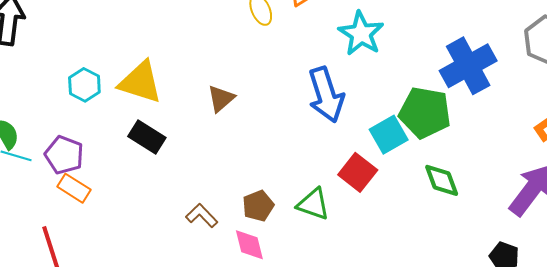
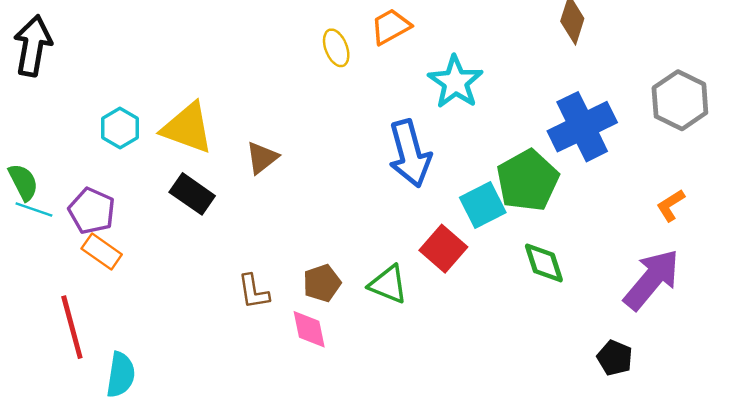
brown triangle: (221, 99) -> (262, 158), moved
green pentagon: (425, 113) -> (528, 180), turned 30
brown L-shape: (202, 216) -> (254, 292), turned -148

